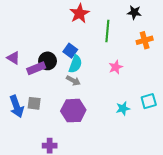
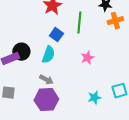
orange cross: (145, 40) -> (115, 21), moved
blue square: (70, 51) -> (56, 35), moved
gray arrow: (73, 81) -> (46, 80), moved

